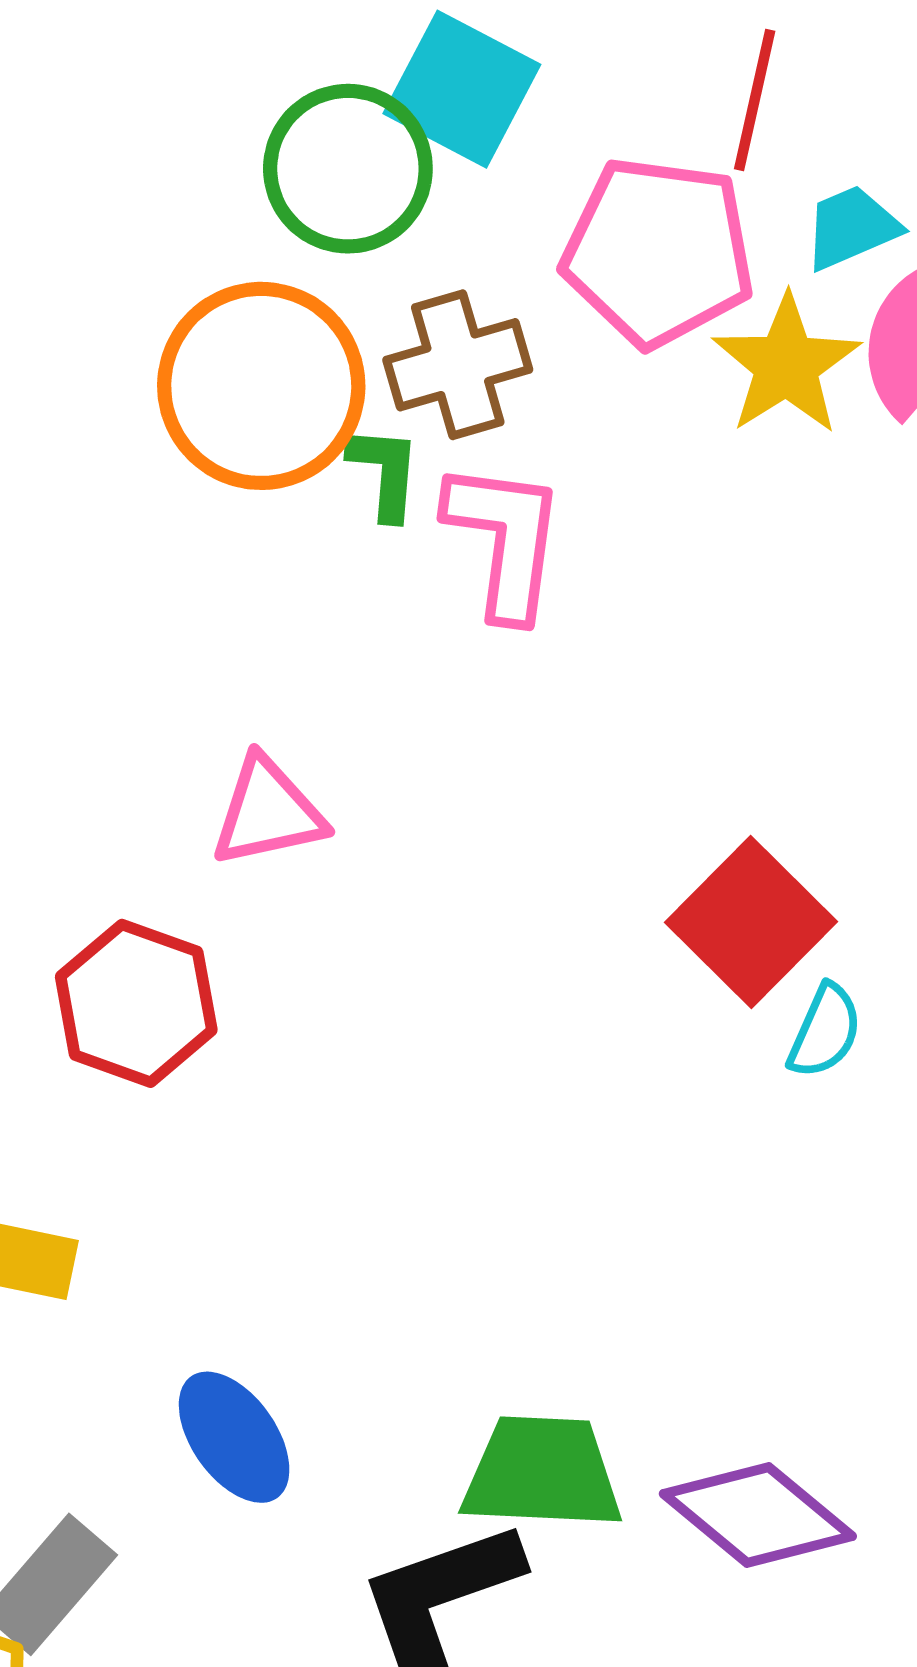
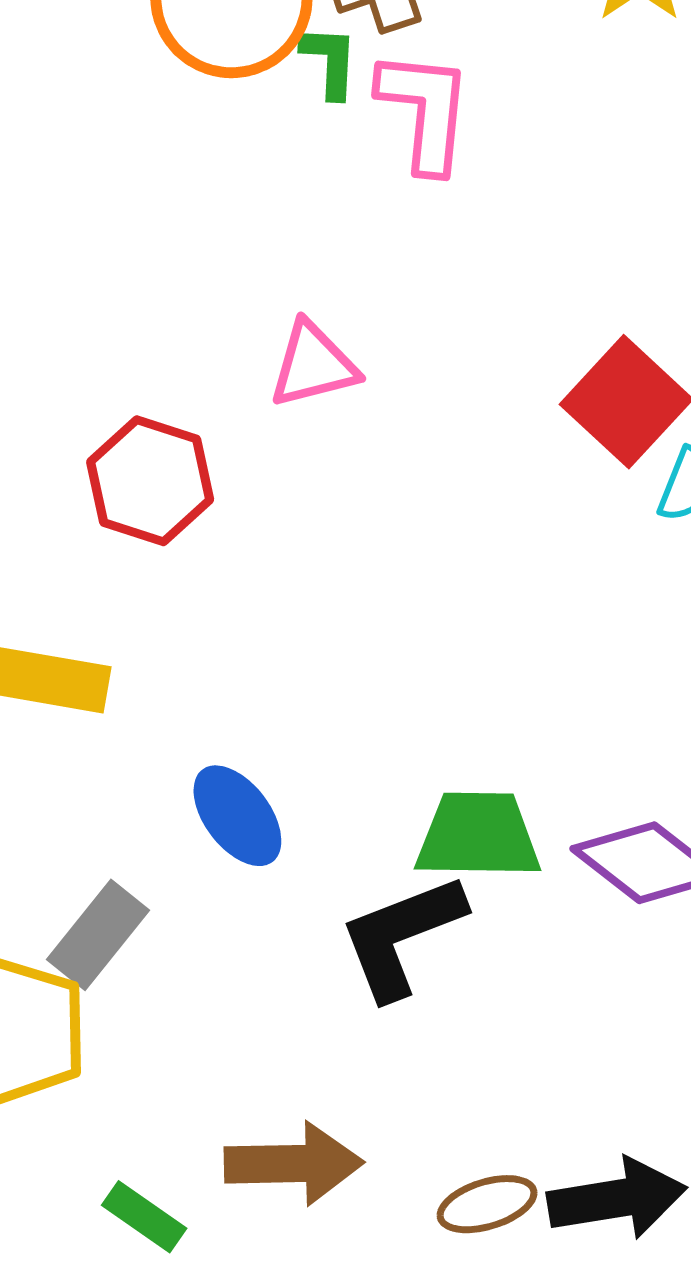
pink triangle: (268, 812) -> (313, 365), moved

